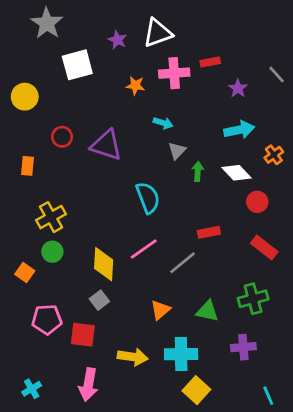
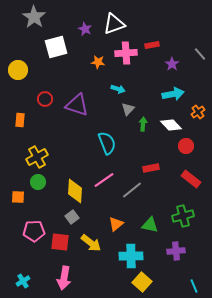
orange square: (25, 272) -> (18, 197), turned -32
yellow arrow: (133, 357) -> (91, 243), moved, turned 30

